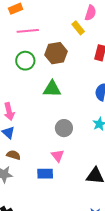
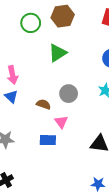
green triangle: (52, 89) -> (57, 53), turned -36
brown semicircle: (14, 155) -> (43, 104), moved

